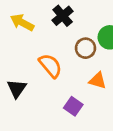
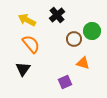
orange semicircle: (50, 66) -> (31, 44), moved
purple square: (73, 106) -> (65, 82), turned 32

